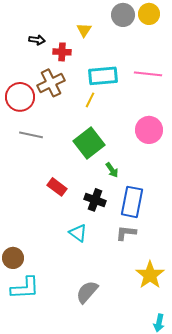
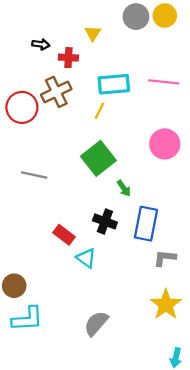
gray line: (31, 135) -> (34, 175), moved
red rectangle: (57, 187) -> (64, 235), moved
gray L-shape: (126, 233) -> (165, 258), moved

